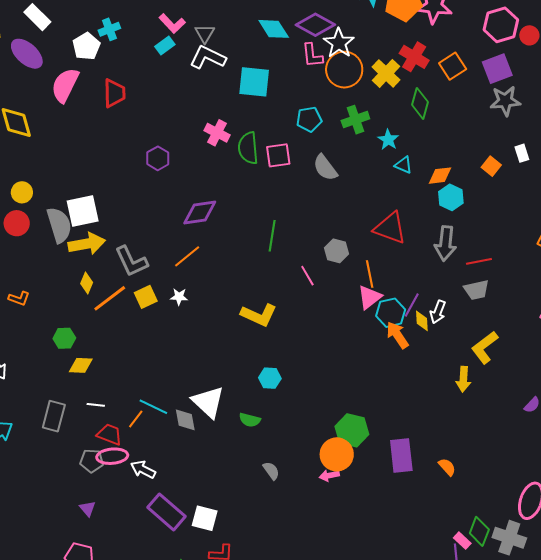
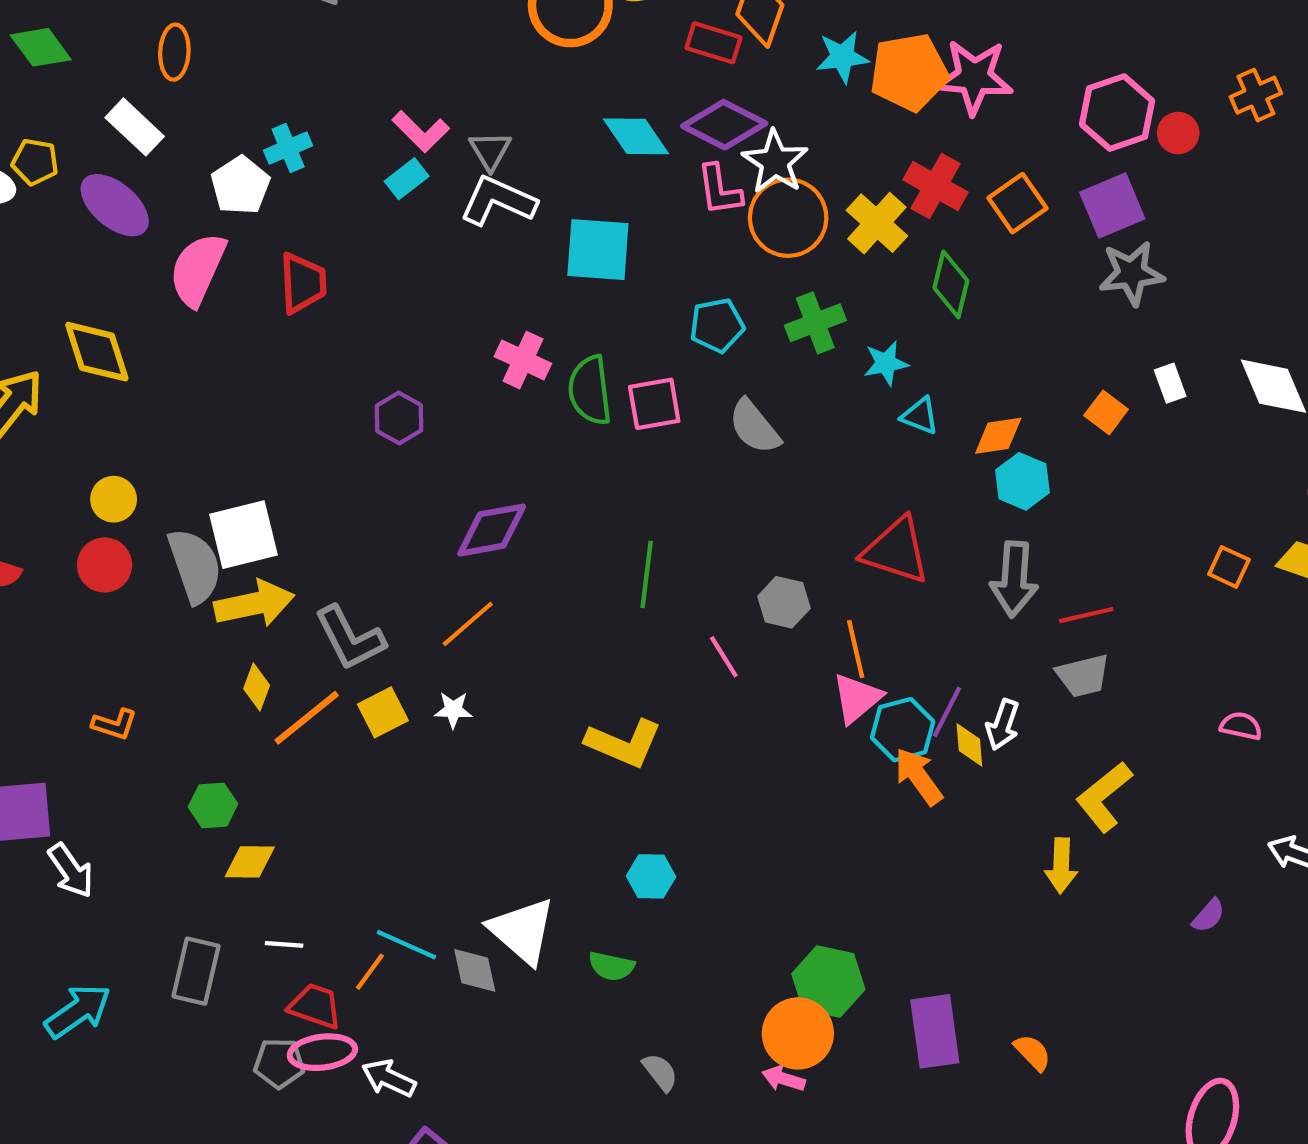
cyan star: (388, 140) -> (886, 363), turned 30
pink arrow: (329, 476) -> (783, 1079), turned 30

